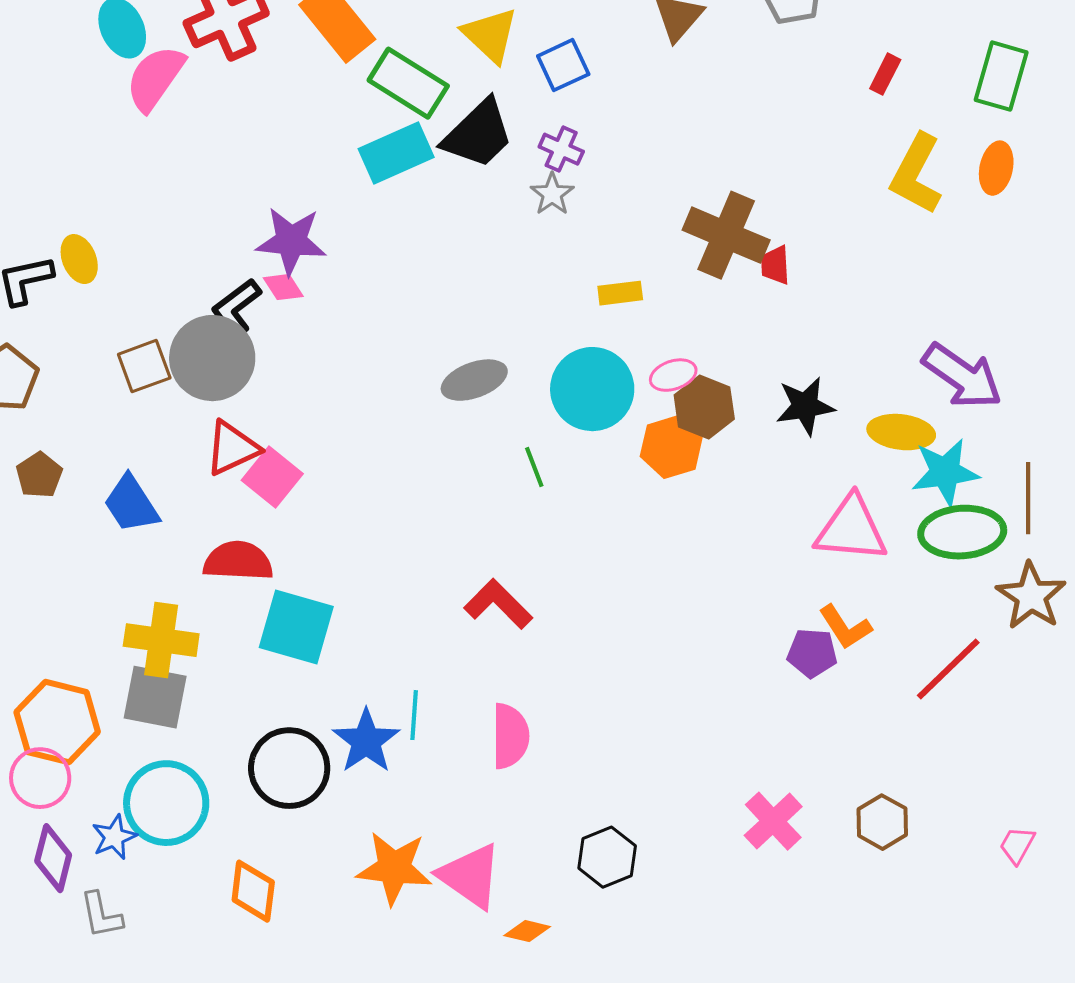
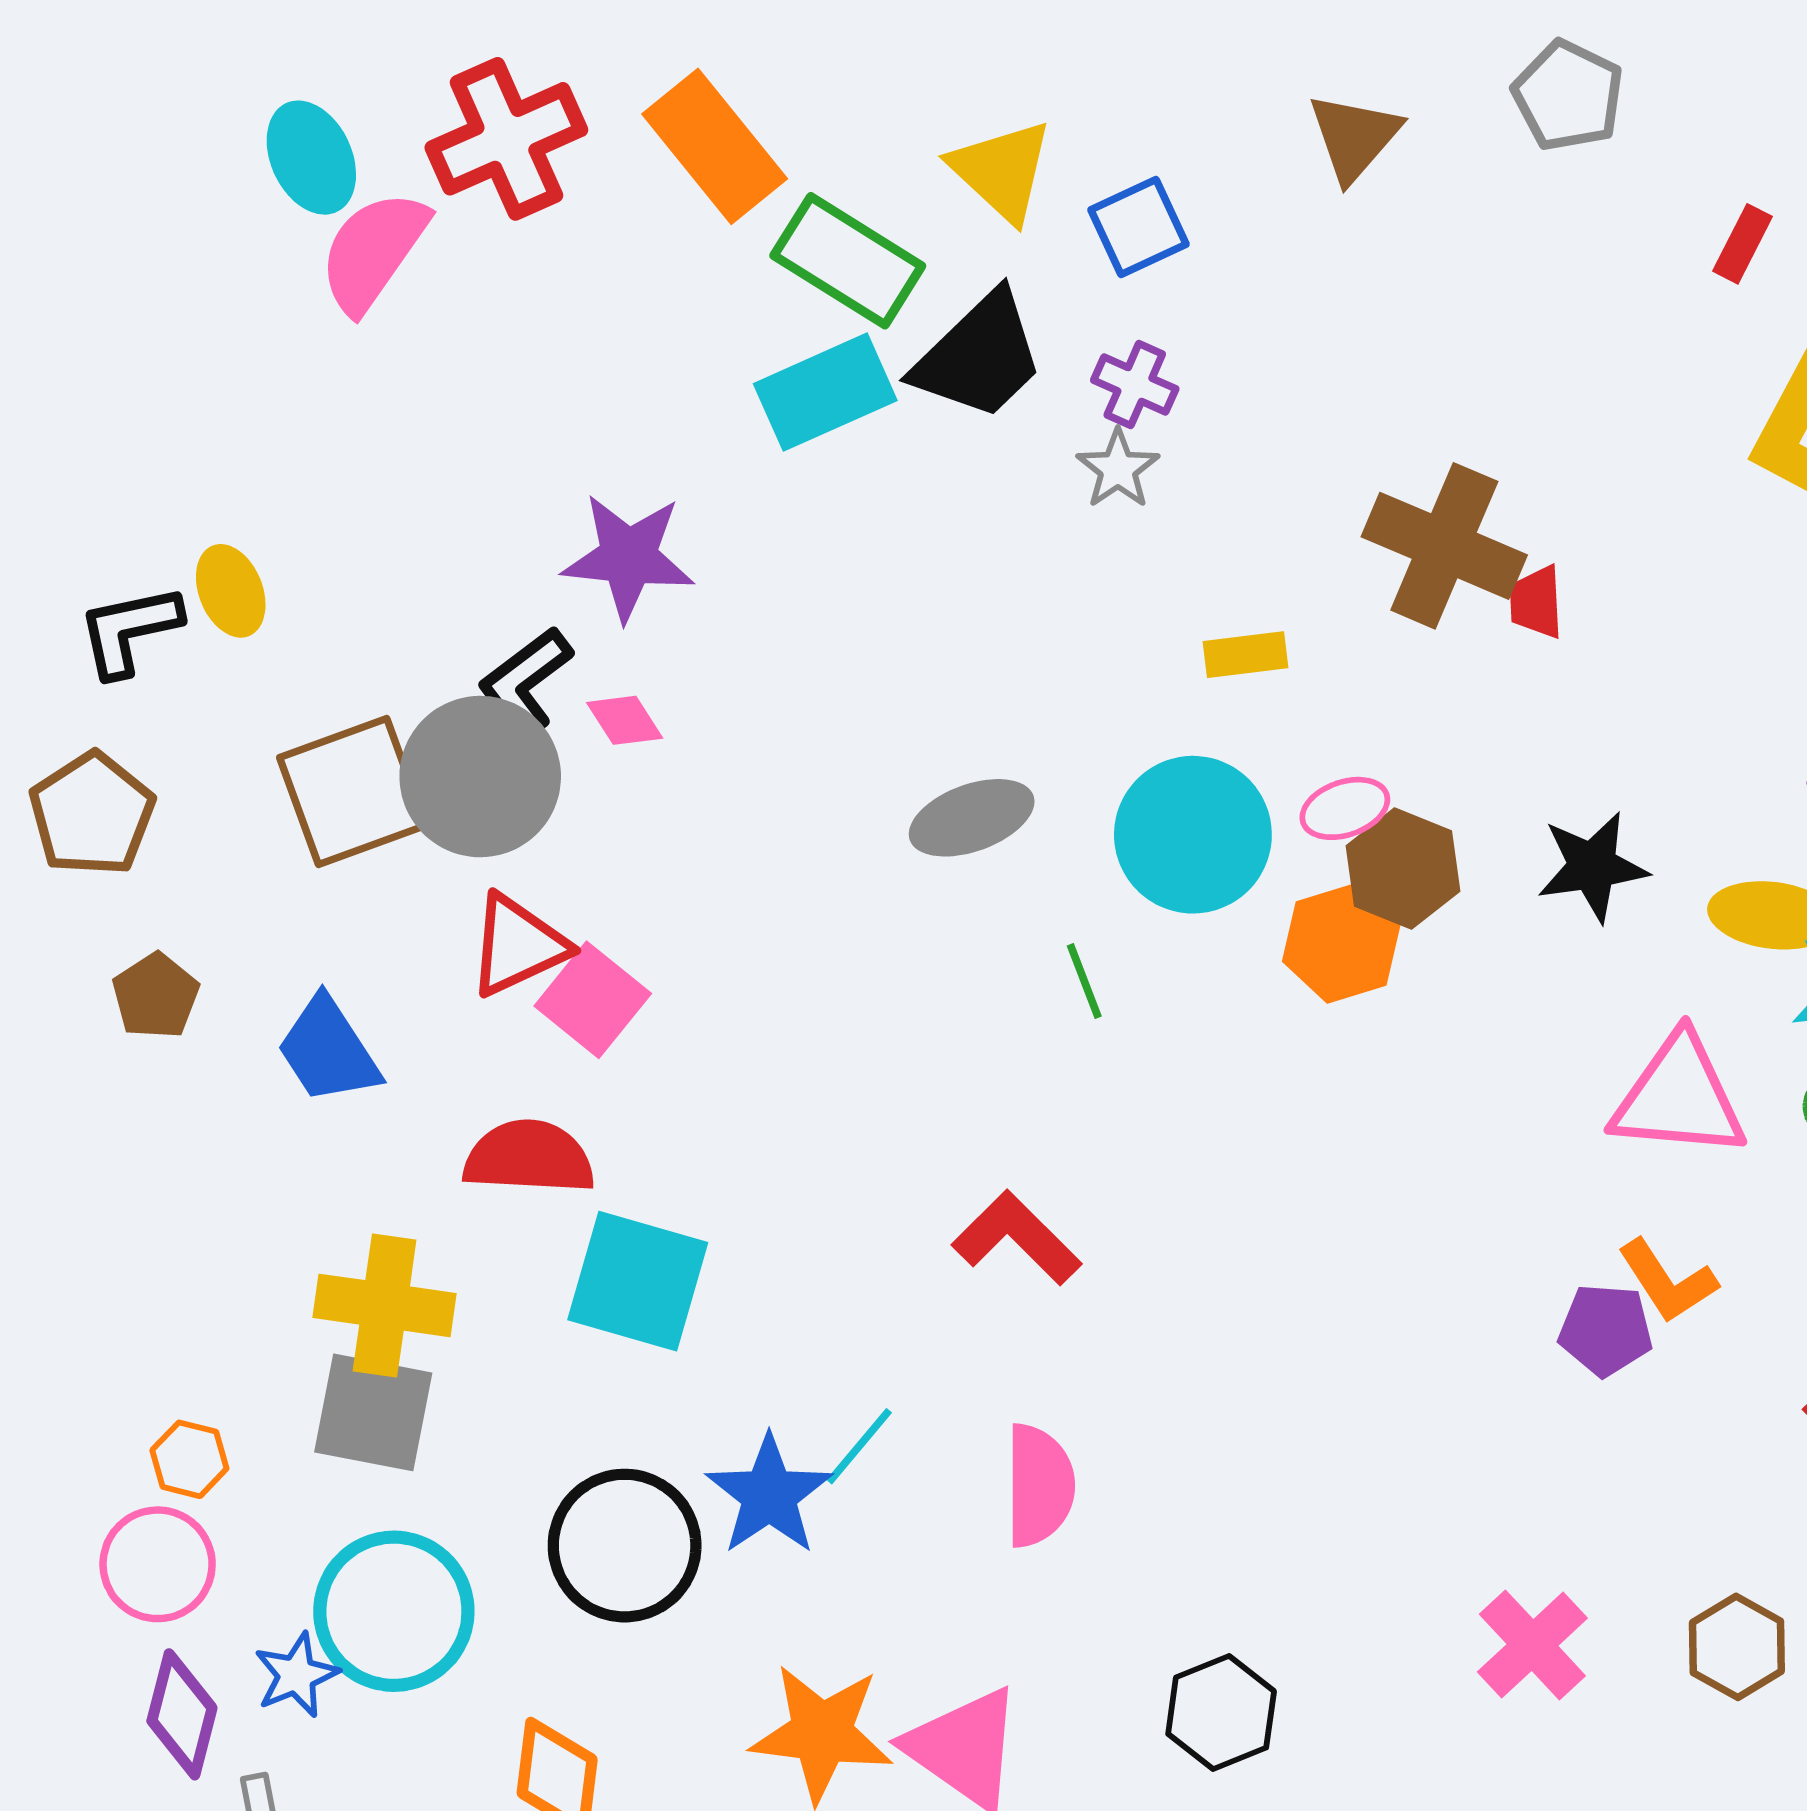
pink diamond: (283, 287) -> (625, 720), moved
brown square: (144, 366) -> (353, 792), size x1.5
cyan line: (414, 715) -> (859, 1446), turned 36
orange hexagon: (57, 722) -> (189, 1459), size x0.5

